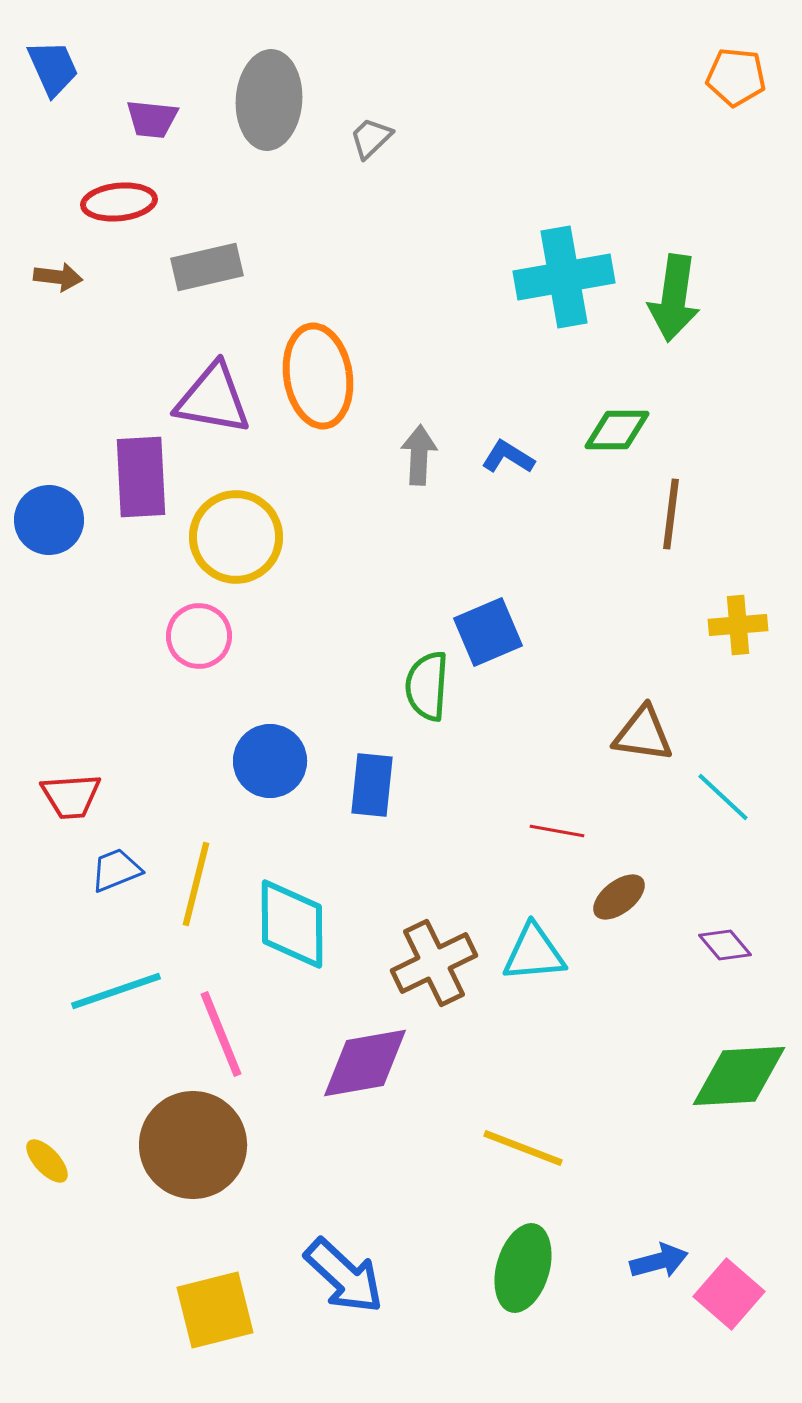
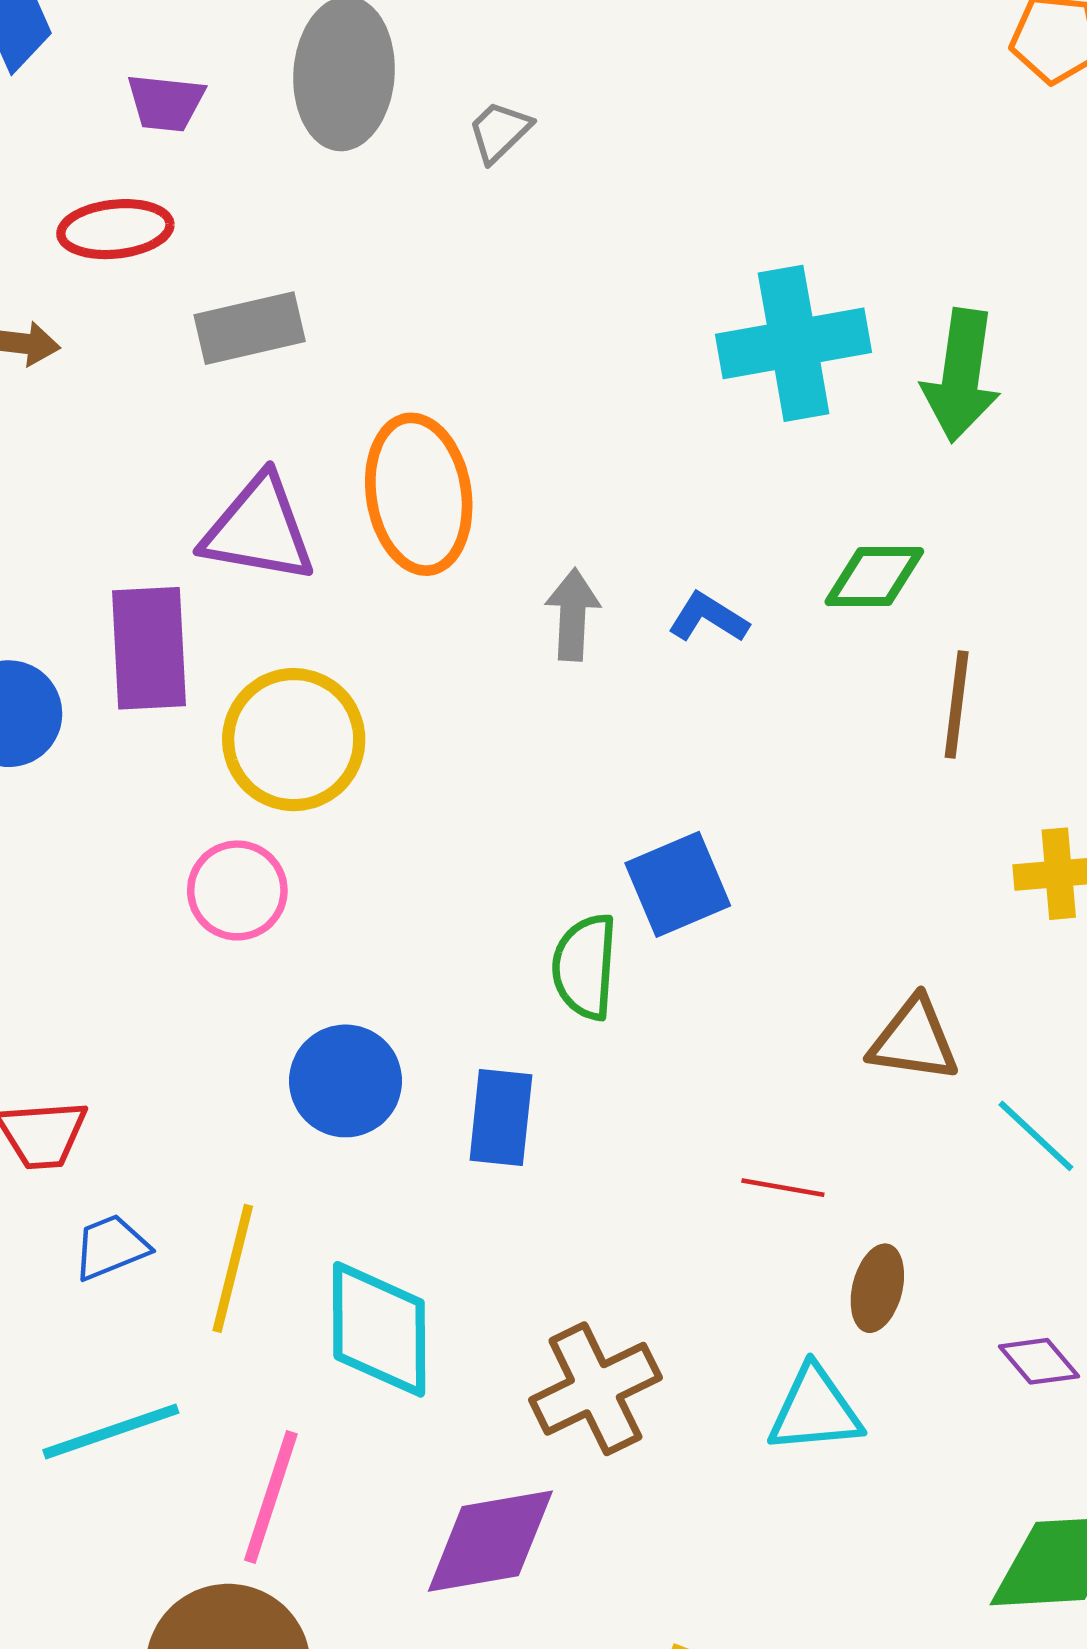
brown ellipse: (619, 897) -> (877, 1288), turned -38
cyan triangle: (534, 953) -> (815, 1410), moved
pink line: (221, 1034) -> (271, 1497), turned 40

